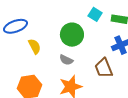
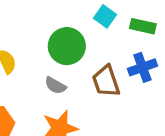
brown trapezoid: (104, 68) -> (106, 81), moved

